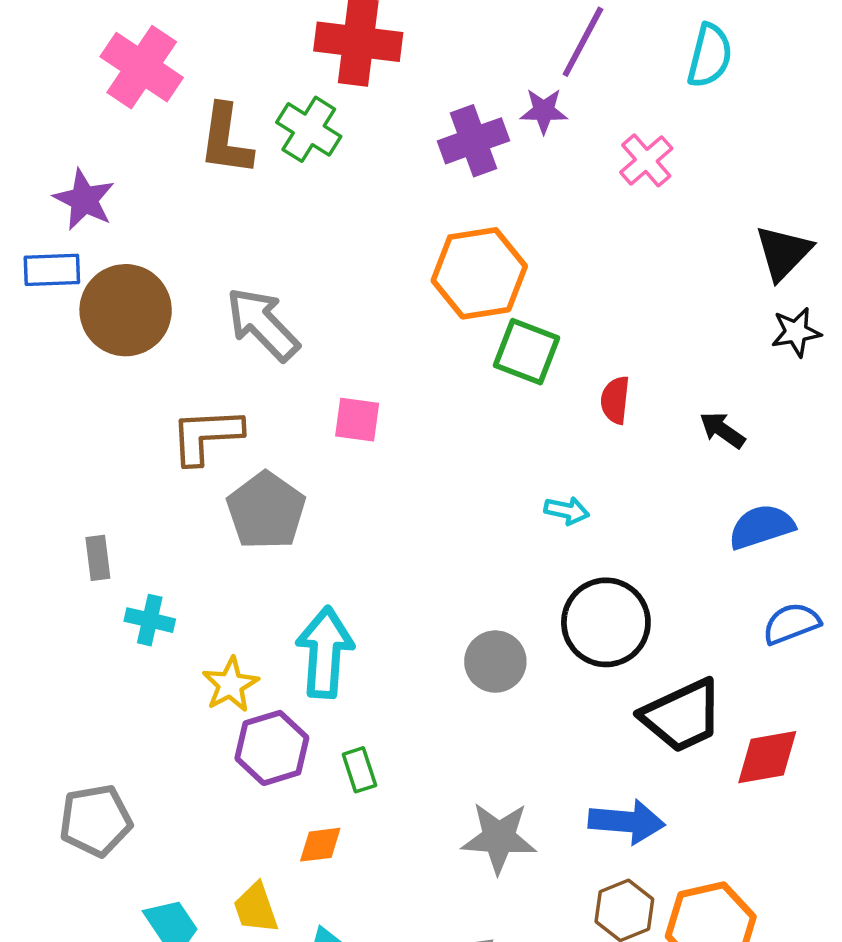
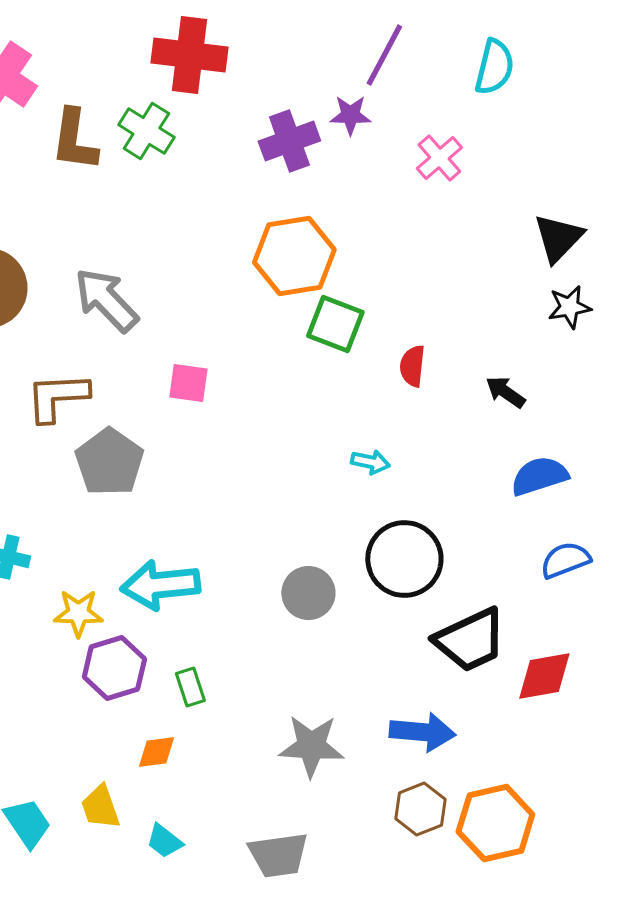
cyan arrow: (325, 652) -> (160, 585), turned -100
yellow star: (230, 685) -> (78, 613), turned 30

